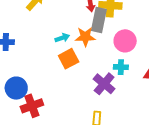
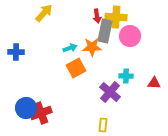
pink circle: (125, 41) -> (130, 36), moved
blue circle: (16, 88) -> (26, 108), moved

